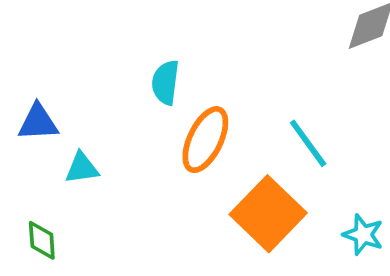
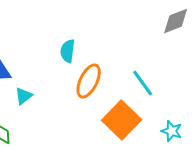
cyan triangle: (82, 168) -> (24, 96), turned -30

